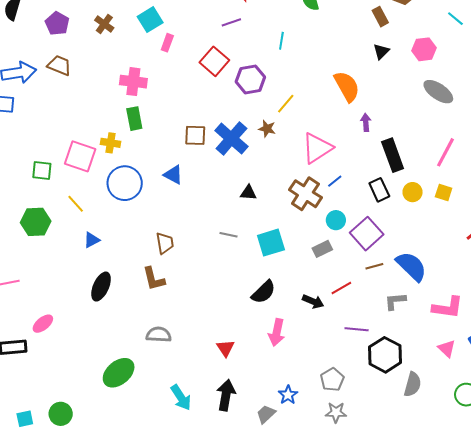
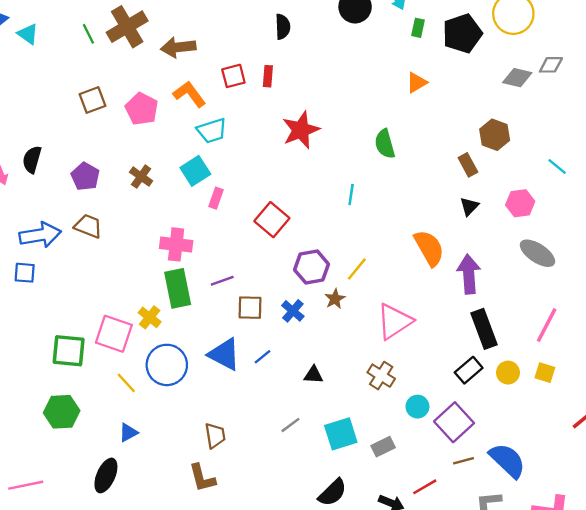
purple line: (231, 22) -> (222, 281), moved
purple hexagon: (250, 79) -> (312, 267), moved
green rectangle: (134, 119) -> (178, 288), size x1.4
purple arrow: (366, 122) -> (469, 274), moved, size x1.8
brown star: (267, 129) -> (335, 299), turned 30
blue cross: (231, 139) -> (293, 311), size x0.6
yellow cross: (111, 143) -> (150, 317), turned 30
green square: (42, 170) -> (69, 351), size x1.4
blue triangle: (173, 175) -> (224, 354), size x1.4
blue line: (335, 181) -> (262, 357), moved
black rectangle: (379, 190) -> (469, 370), turned 75
brown cross: (305, 194) -> (381, 376), size x0.7
yellow line: (76, 204) -> (126, 383), moved
gray line: (228, 235) -> (290, 425), turned -48
gray rectangle: (322, 249) -> (383, 447), moved
black ellipse: (101, 287) -> (106, 475), moved

